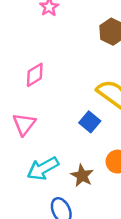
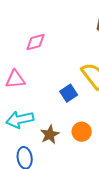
pink triangle: (24, 124) -> (15, 79), turned 30

